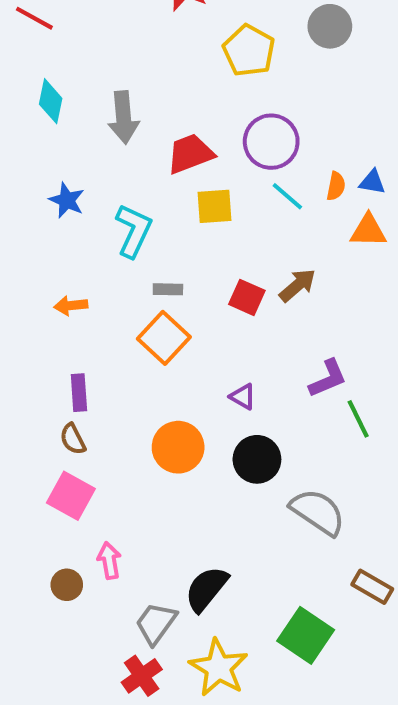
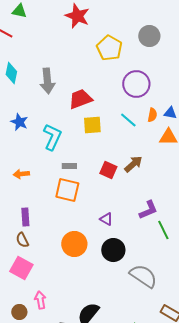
purple circle: (271, 142) -> (136, 84), moved
orange square: (164, 338) -> (67, 190), turned -30

